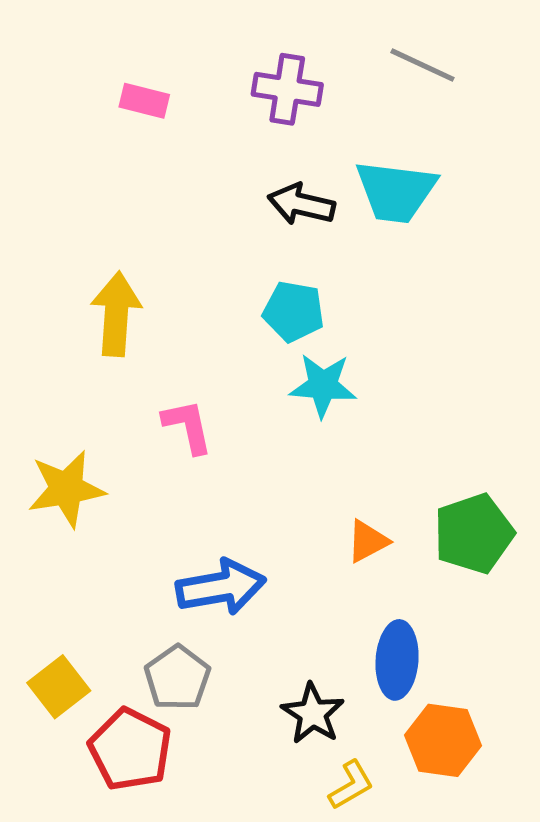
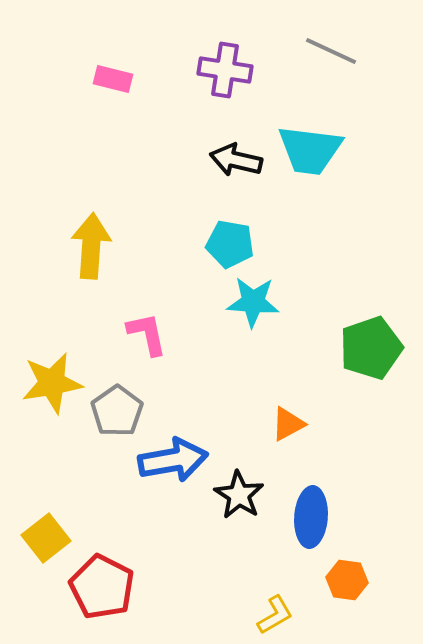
green pentagon: (474, 534) -> (371, 348), moved
gray pentagon: (177, 678) -> (117, 411), moved
black star: (313, 714) -> (239, 495), moved
orange hexagon: (443, 740) -> (347, 580), size x0.7

